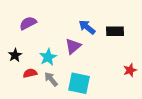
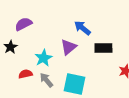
black rectangle: (115, 31) -> (103, 48), moved
black star: (15, 55) -> (10, 47), moved

